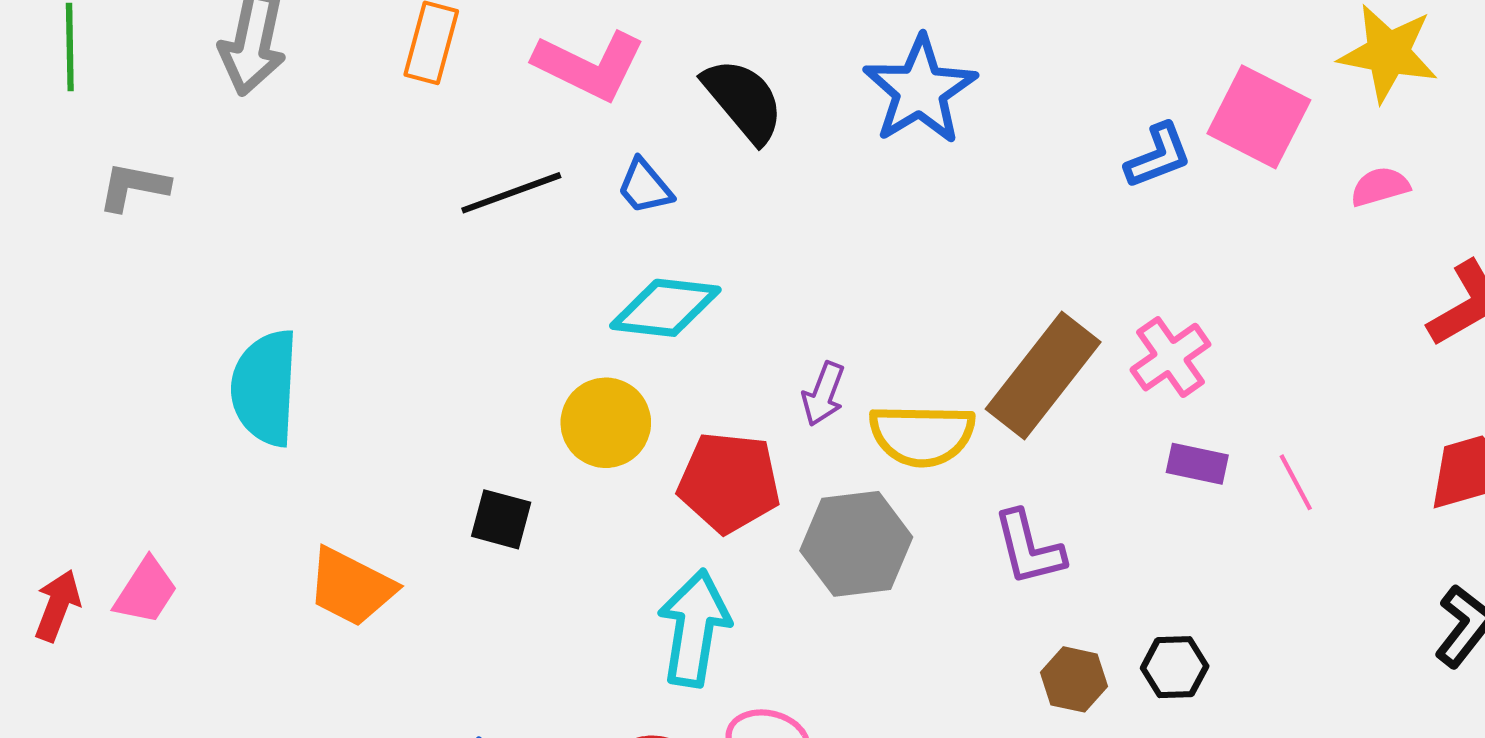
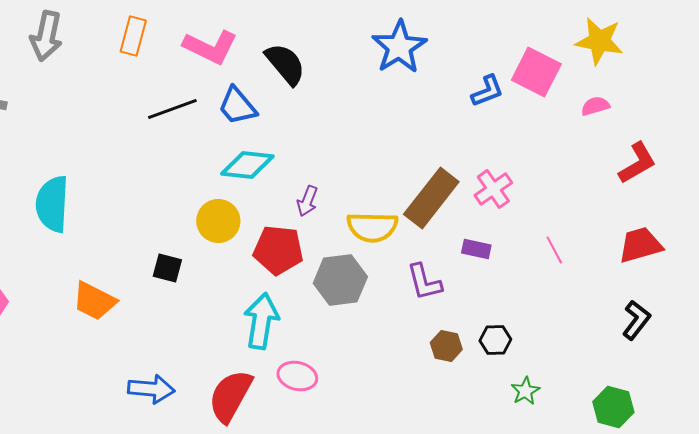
blue star: (920, 90) -> (399, 47), moved
blue trapezoid: (645, 187) -> (237, 106), size x1.4
purple arrow: (823, 394) -> (307, 201), moved
purple rectangle: (1197, 464) -> (476, 249), moved

